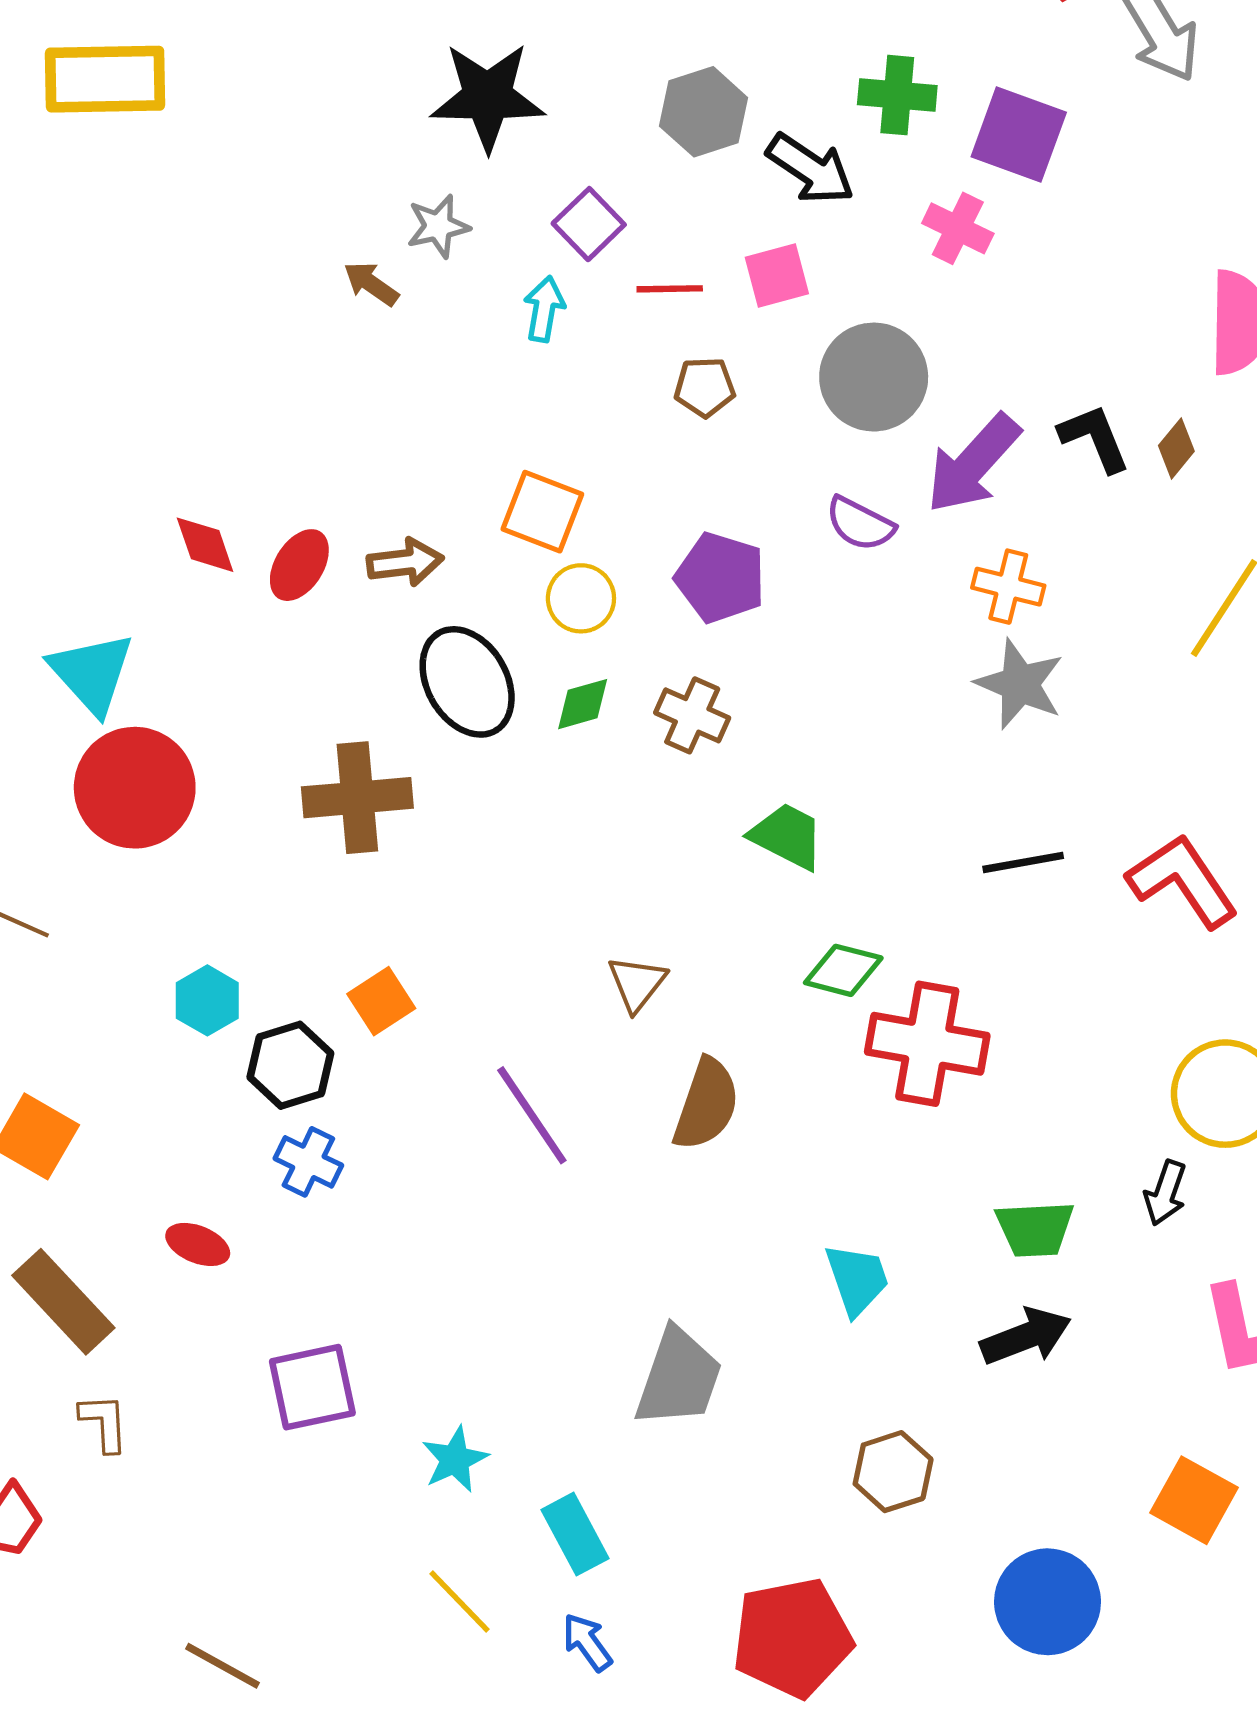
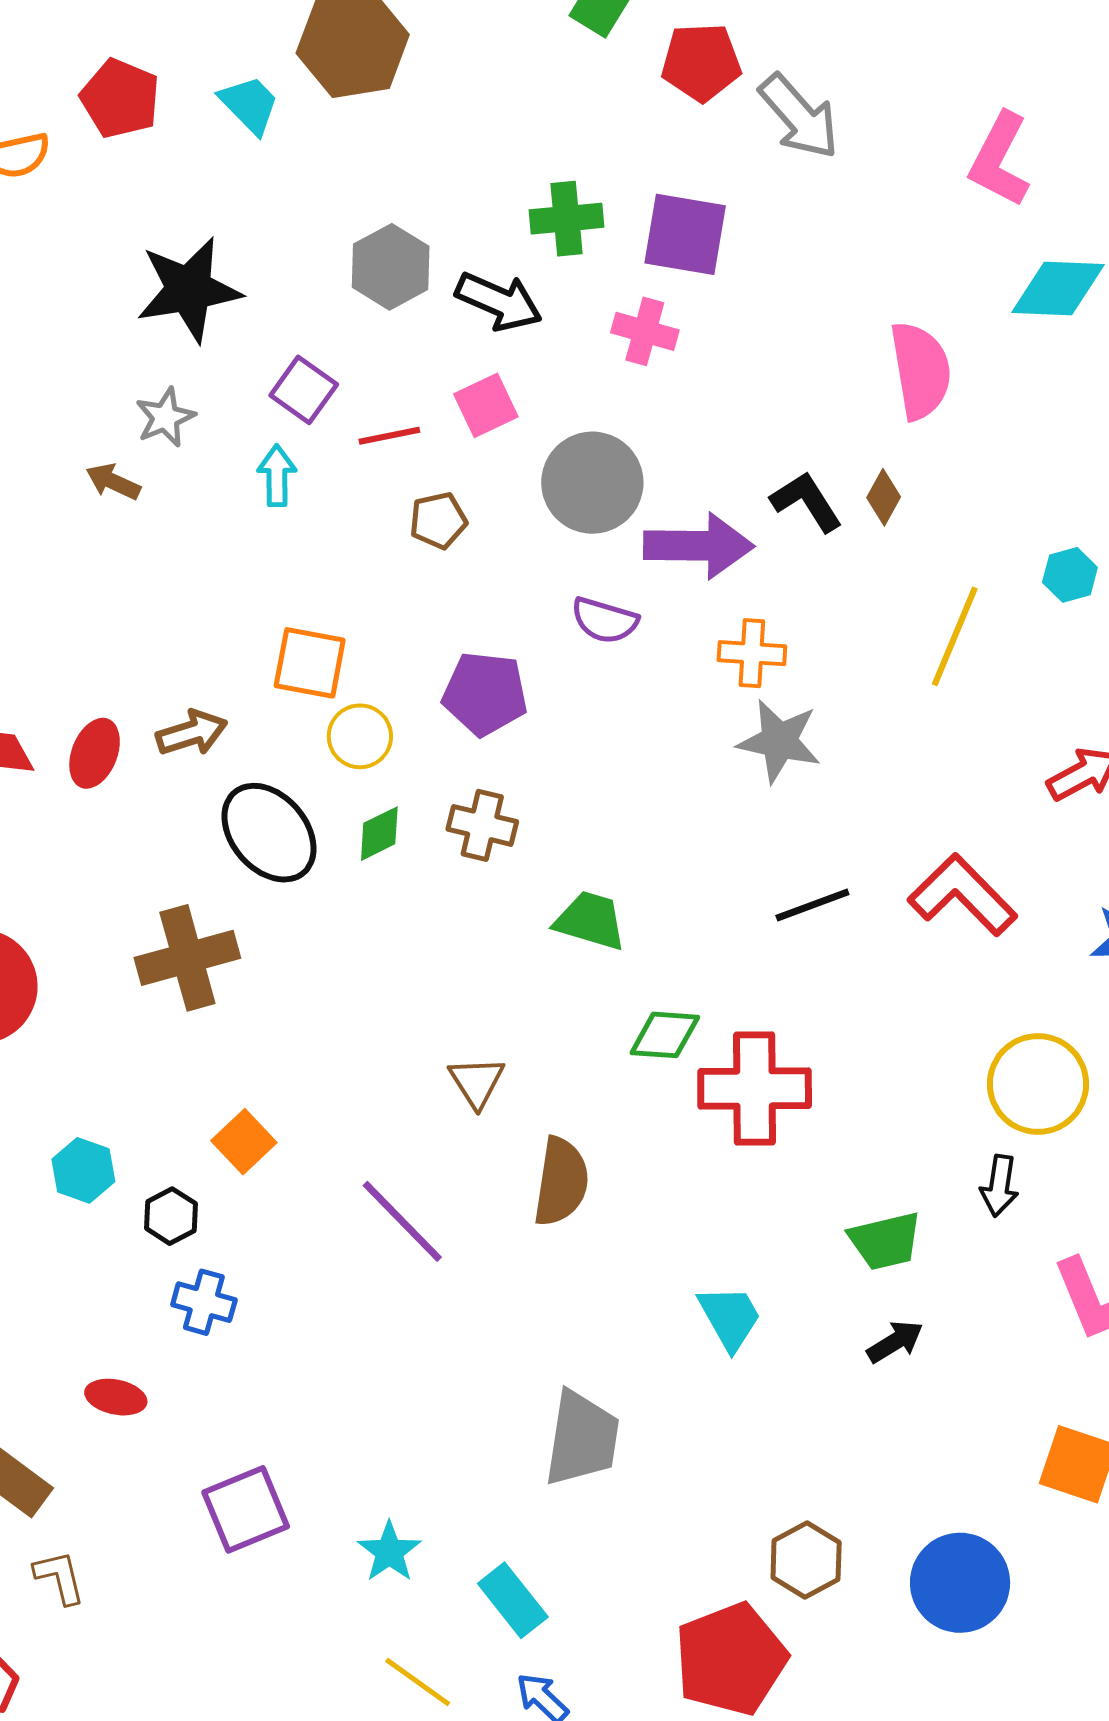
purple arrow: (973, 464) -> (699, 546), turned -121
black hexagon: (290, 1065) -> (171, 1216), size x0.7
black arrow: (1026, 1336) -> (895, 1342), size x0.7
brown hexagon: (893, 1472) -> (806, 1560), moved

